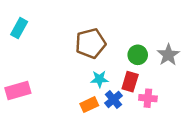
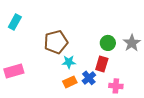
brown pentagon: (91, 43) -> (56, 42), moved
cyan star: (99, 79) -> (69, 62), moved
pink cross: (148, 98) -> (116, 86), moved

